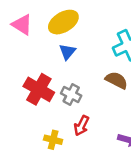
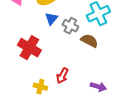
gray cross: (71, 94) -> (70, 26), moved

